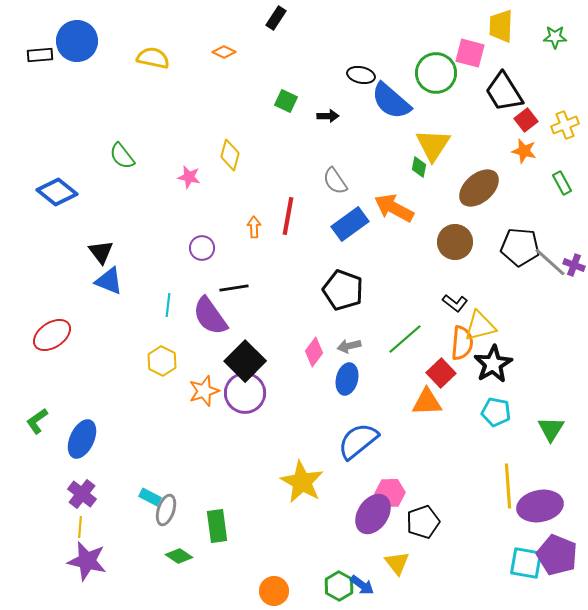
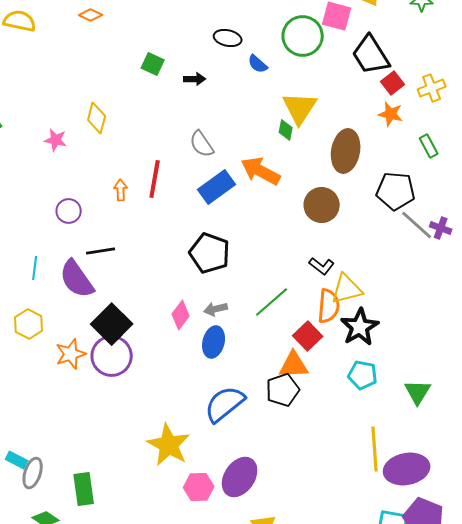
blue semicircle: (391, 101) -> (258, 64), size x0.5
brown ellipse: (479, 188) -> (346, 151), turned -39
black pentagon: (520, 247) -> (396, 191), moved
pink hexagon: (390, 493) -> (199, 487), moved
black pentagon: (423, 522) -> (283, 390), moved

